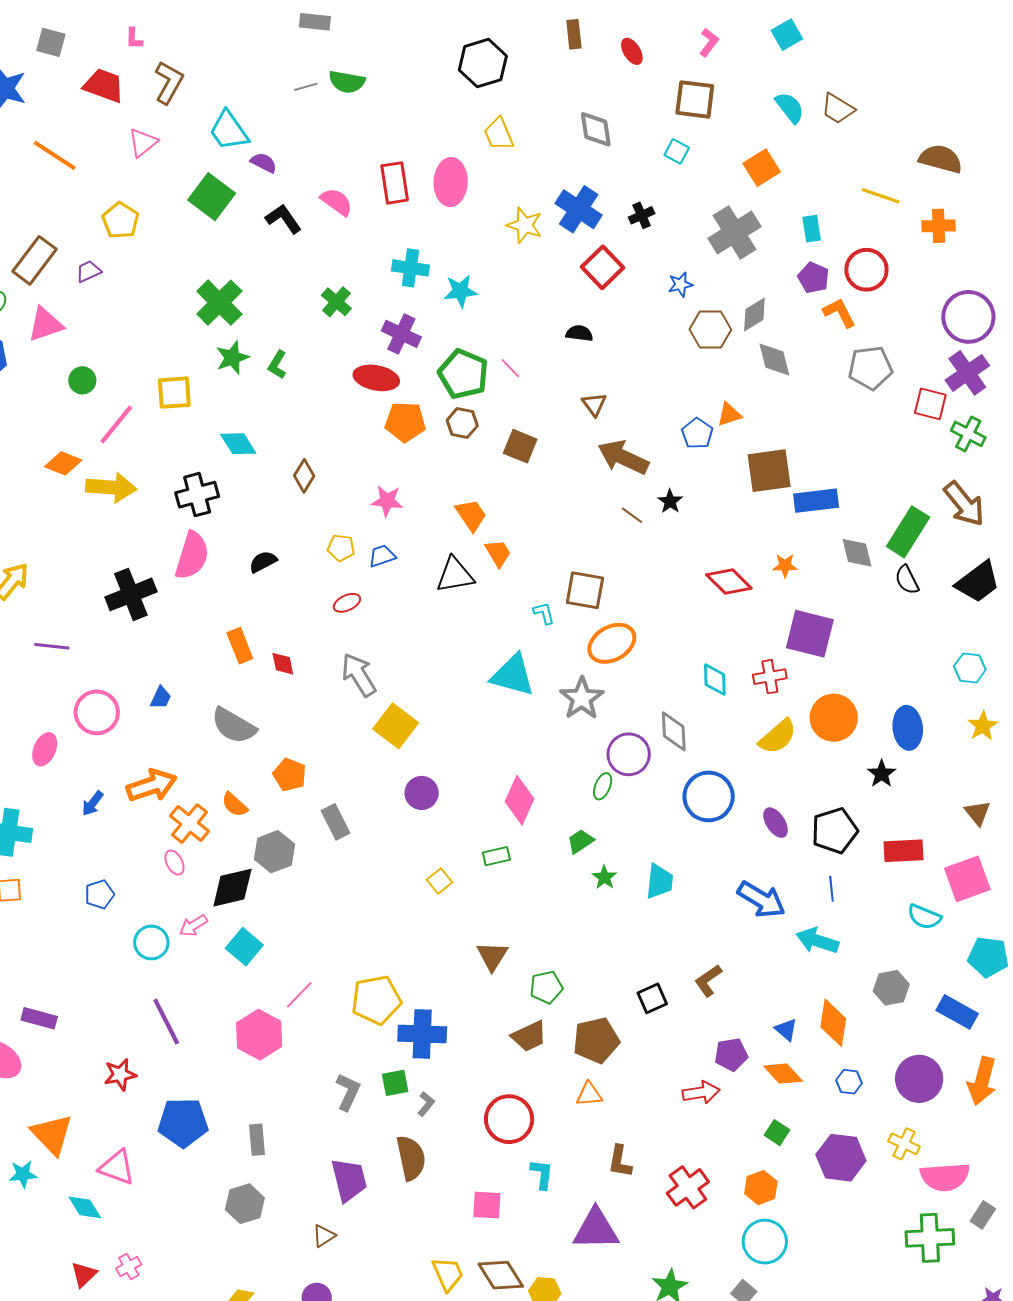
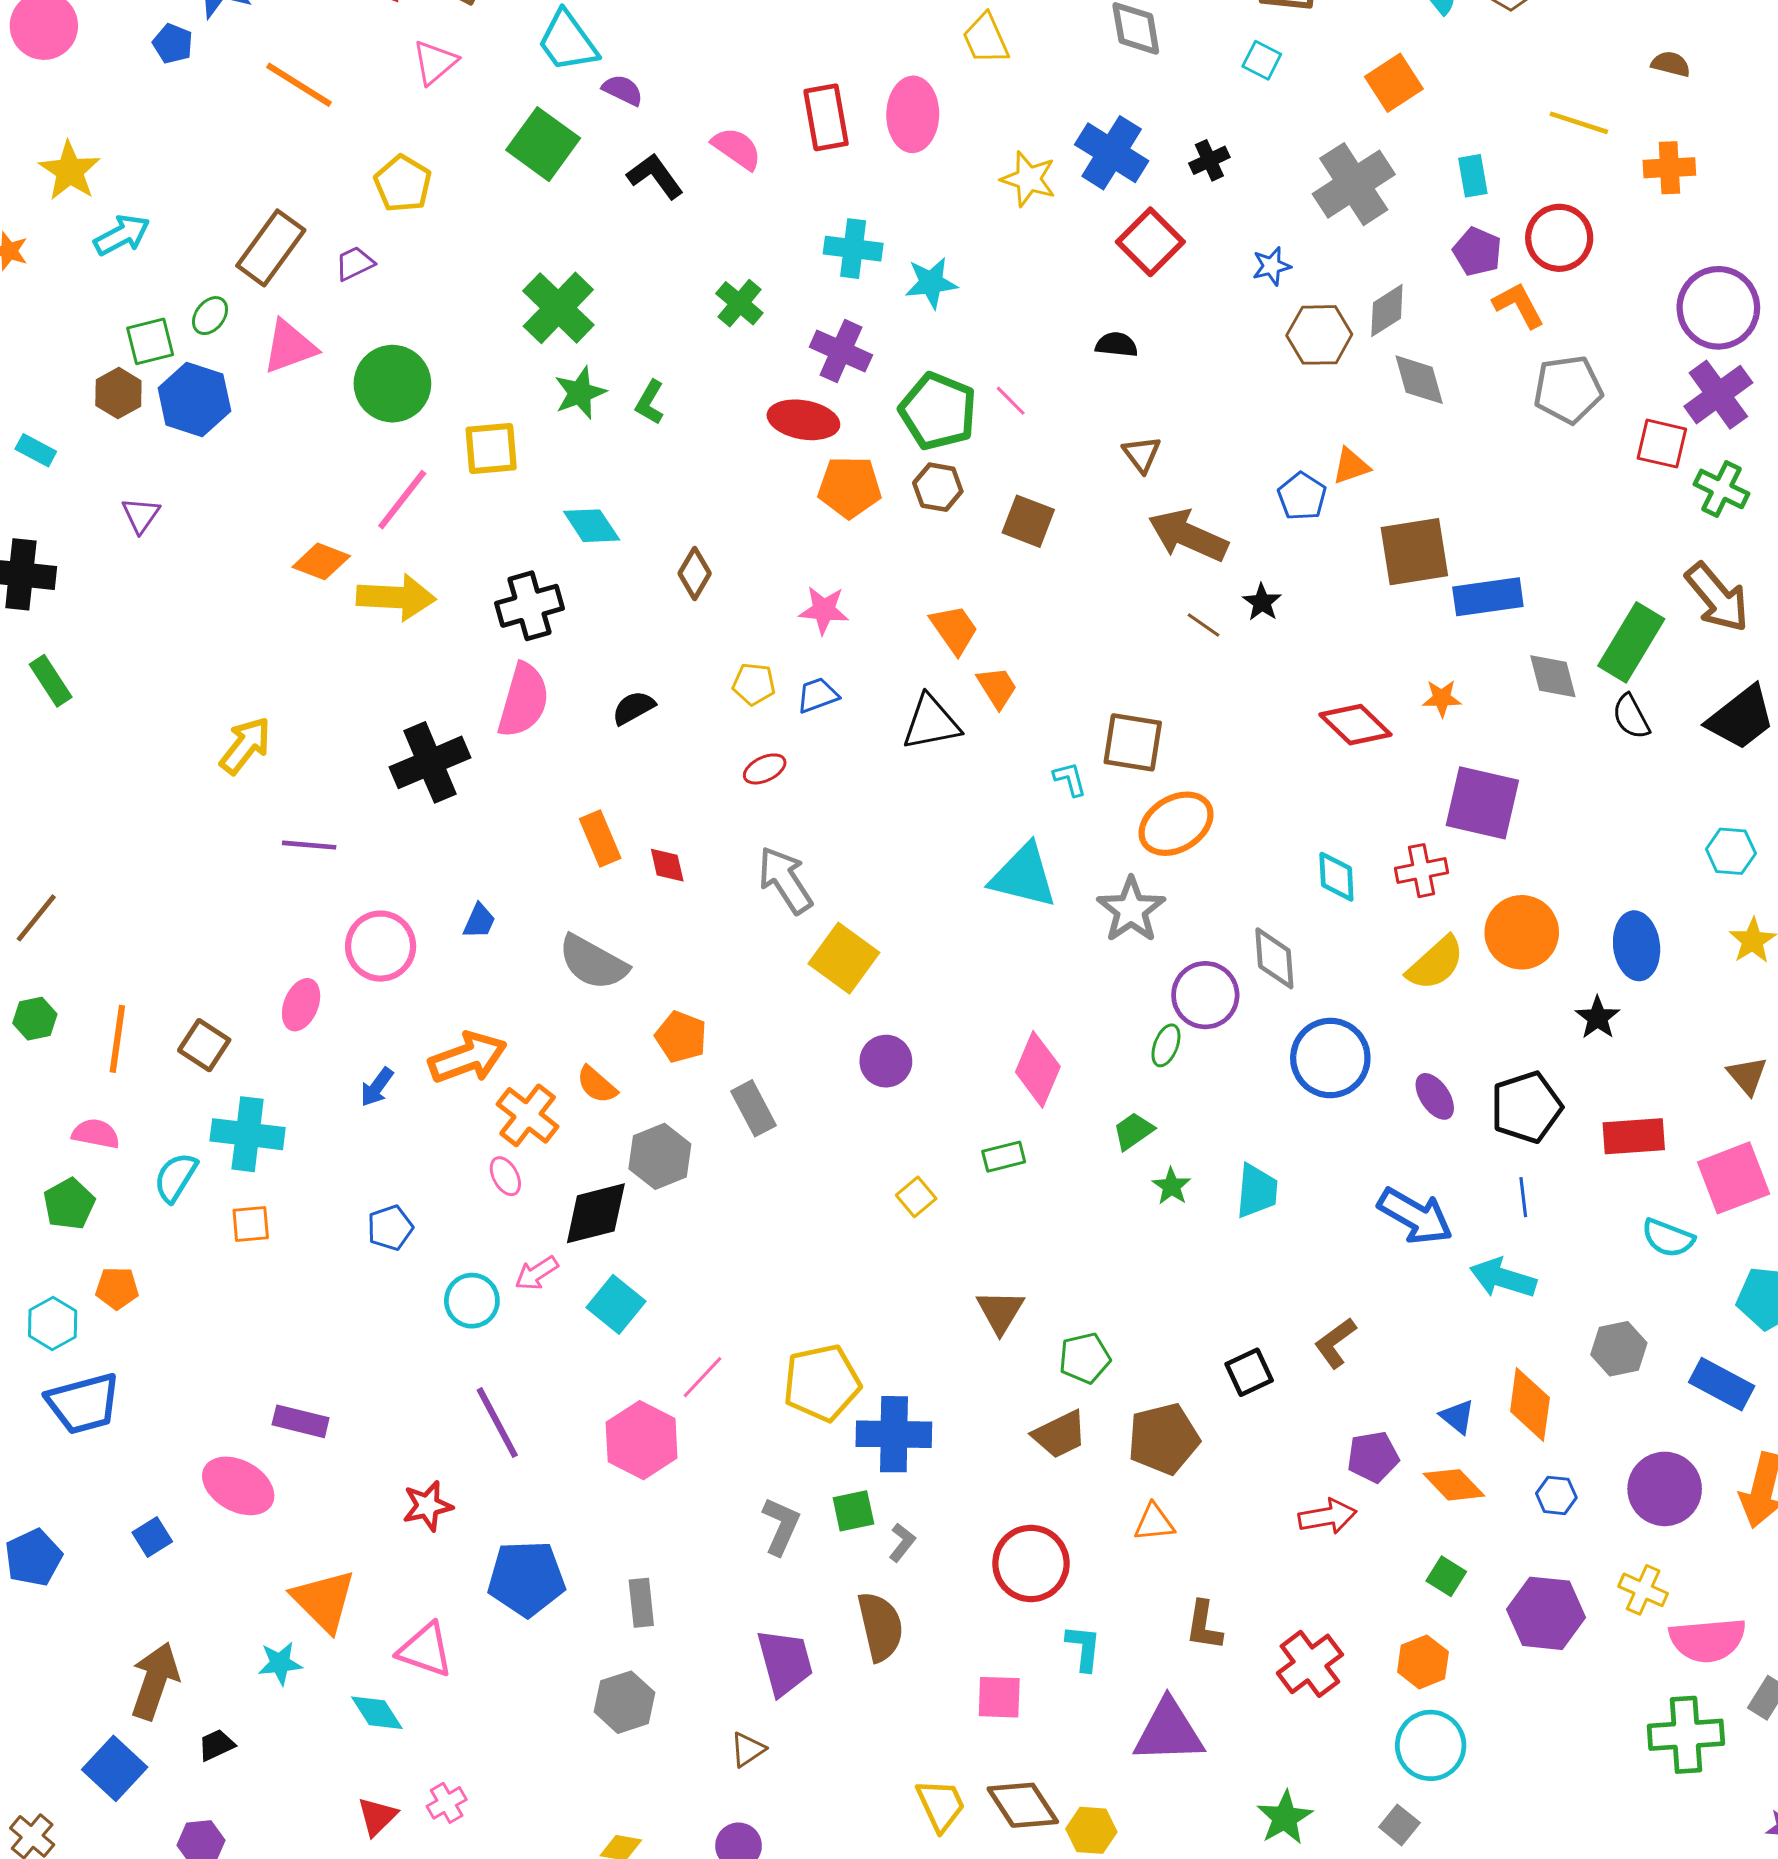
brown semicircle: (941, 159) -> (1671, 64), size x0.6
green circle: (82, 380) -> (392, 384), moved, size x1.8

